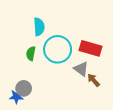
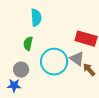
cyan circle: (58, 49) -> (54, 62), moved
gray circle: (24, 88) -> (21, 70), moved

